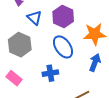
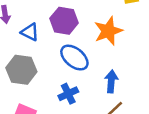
blue arrow: (95, 63) -> (111, 81), moved

